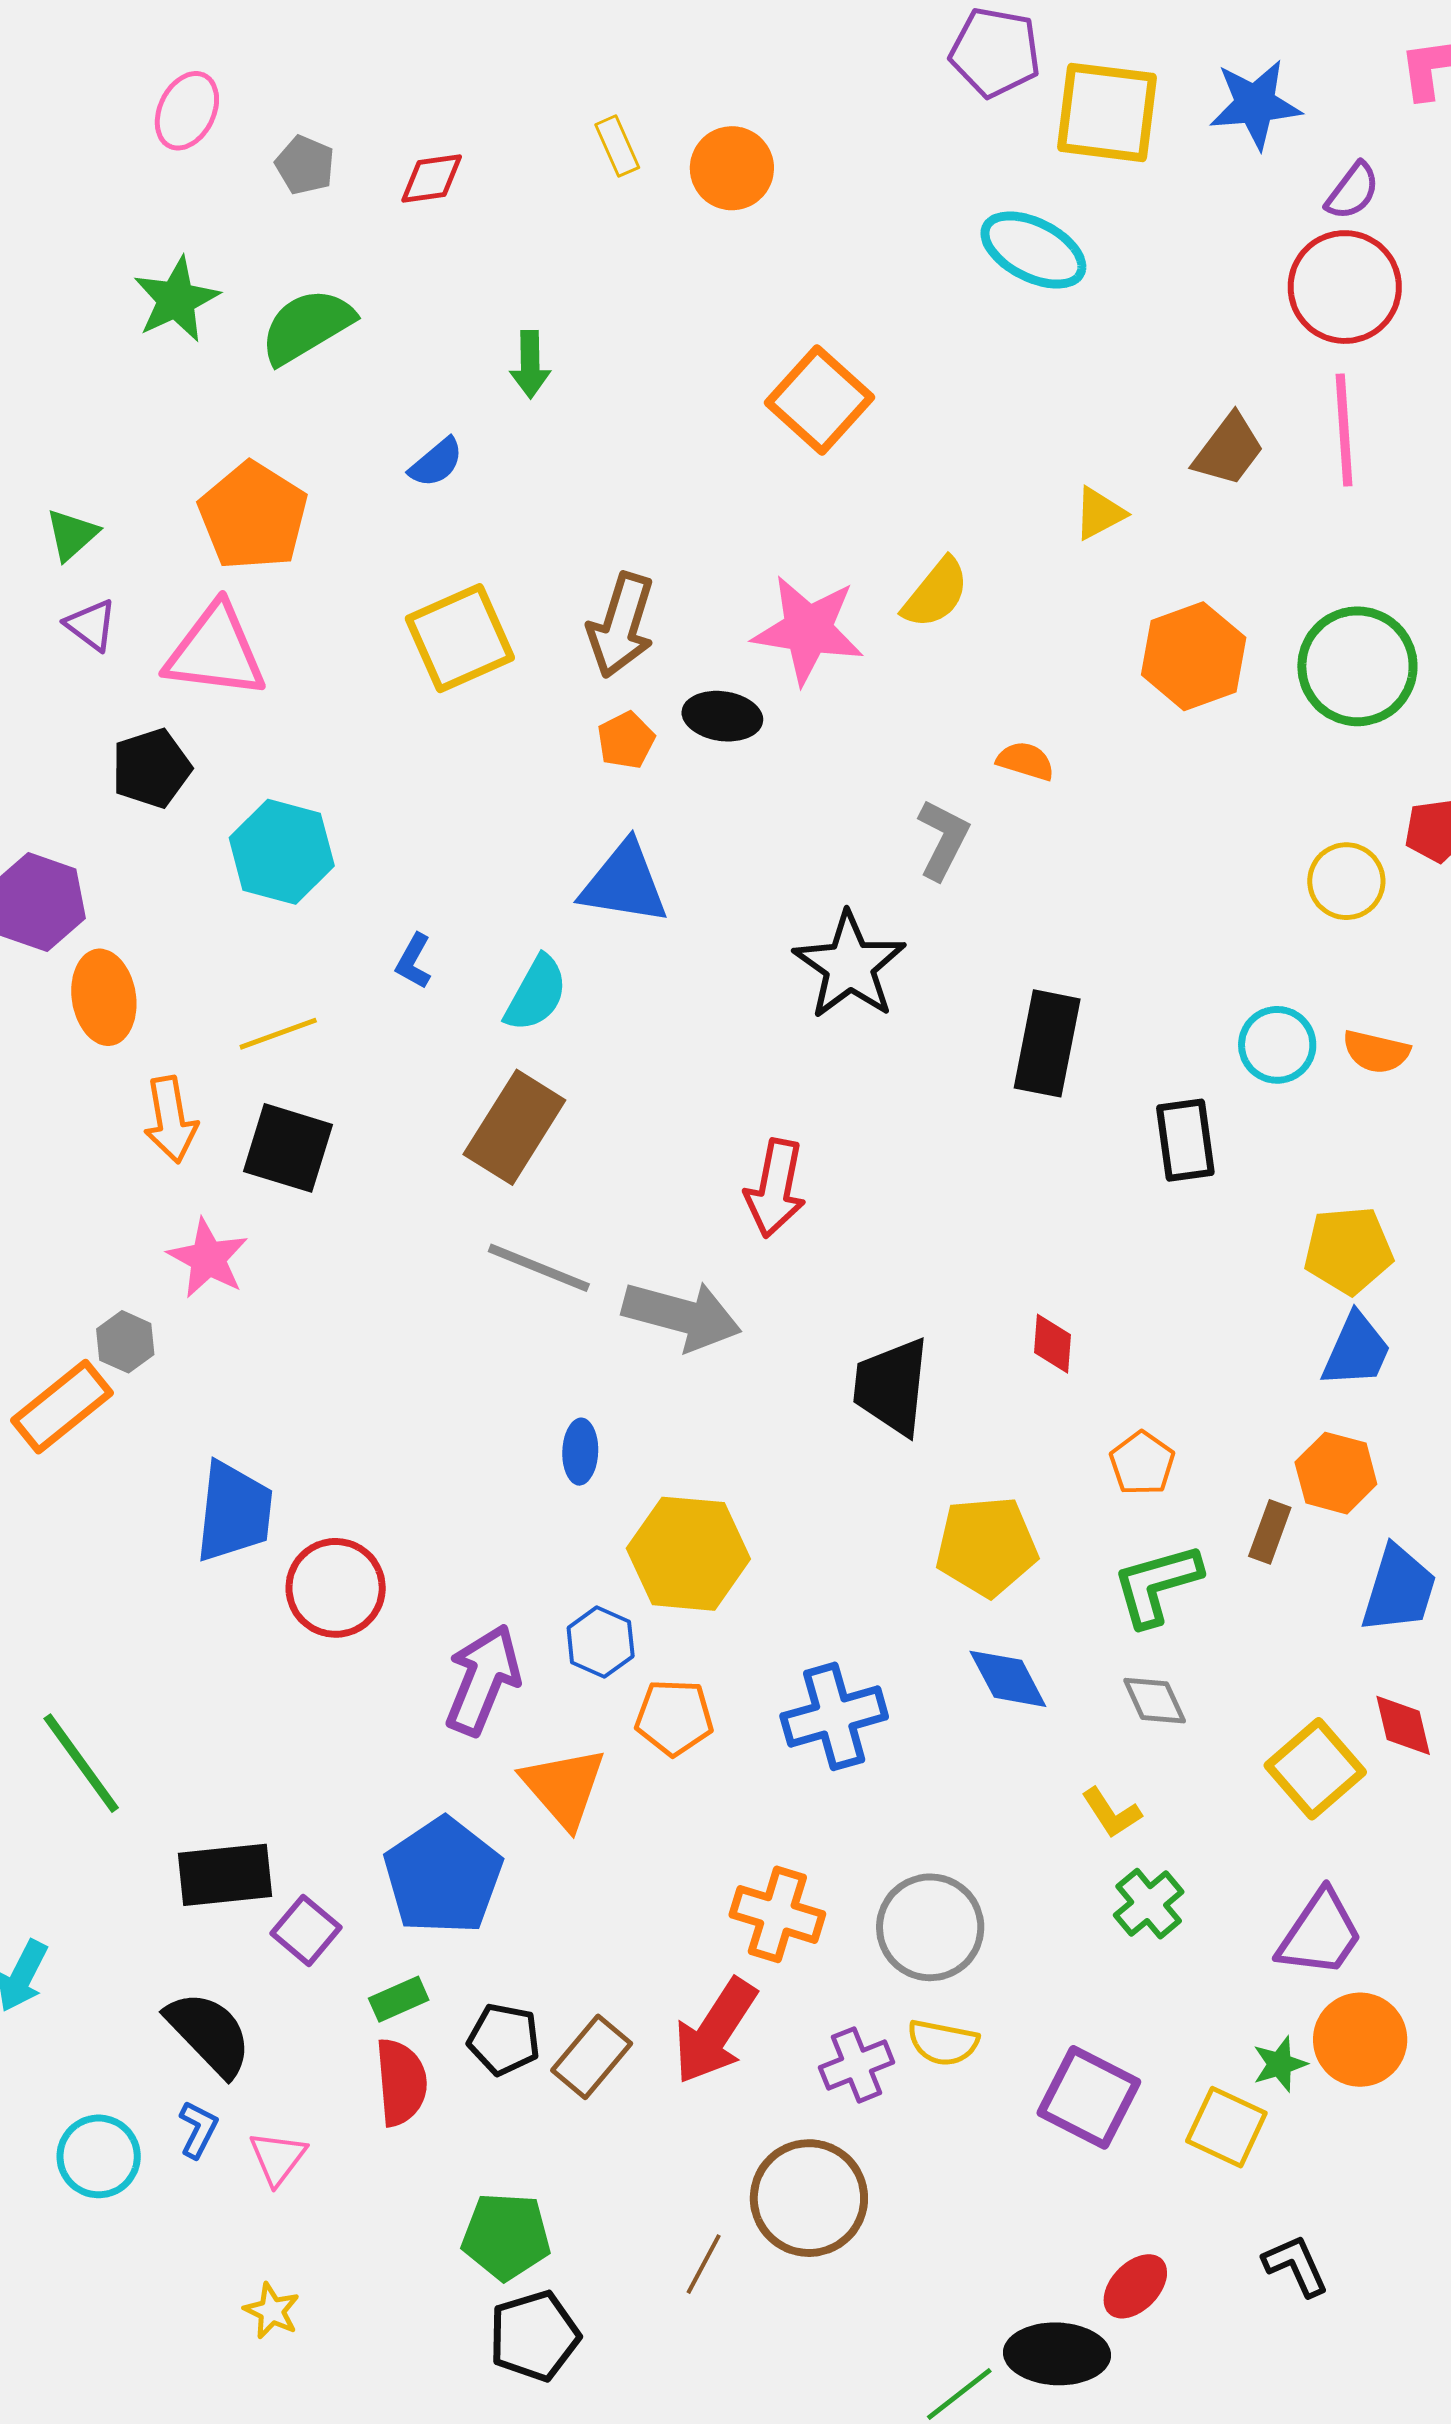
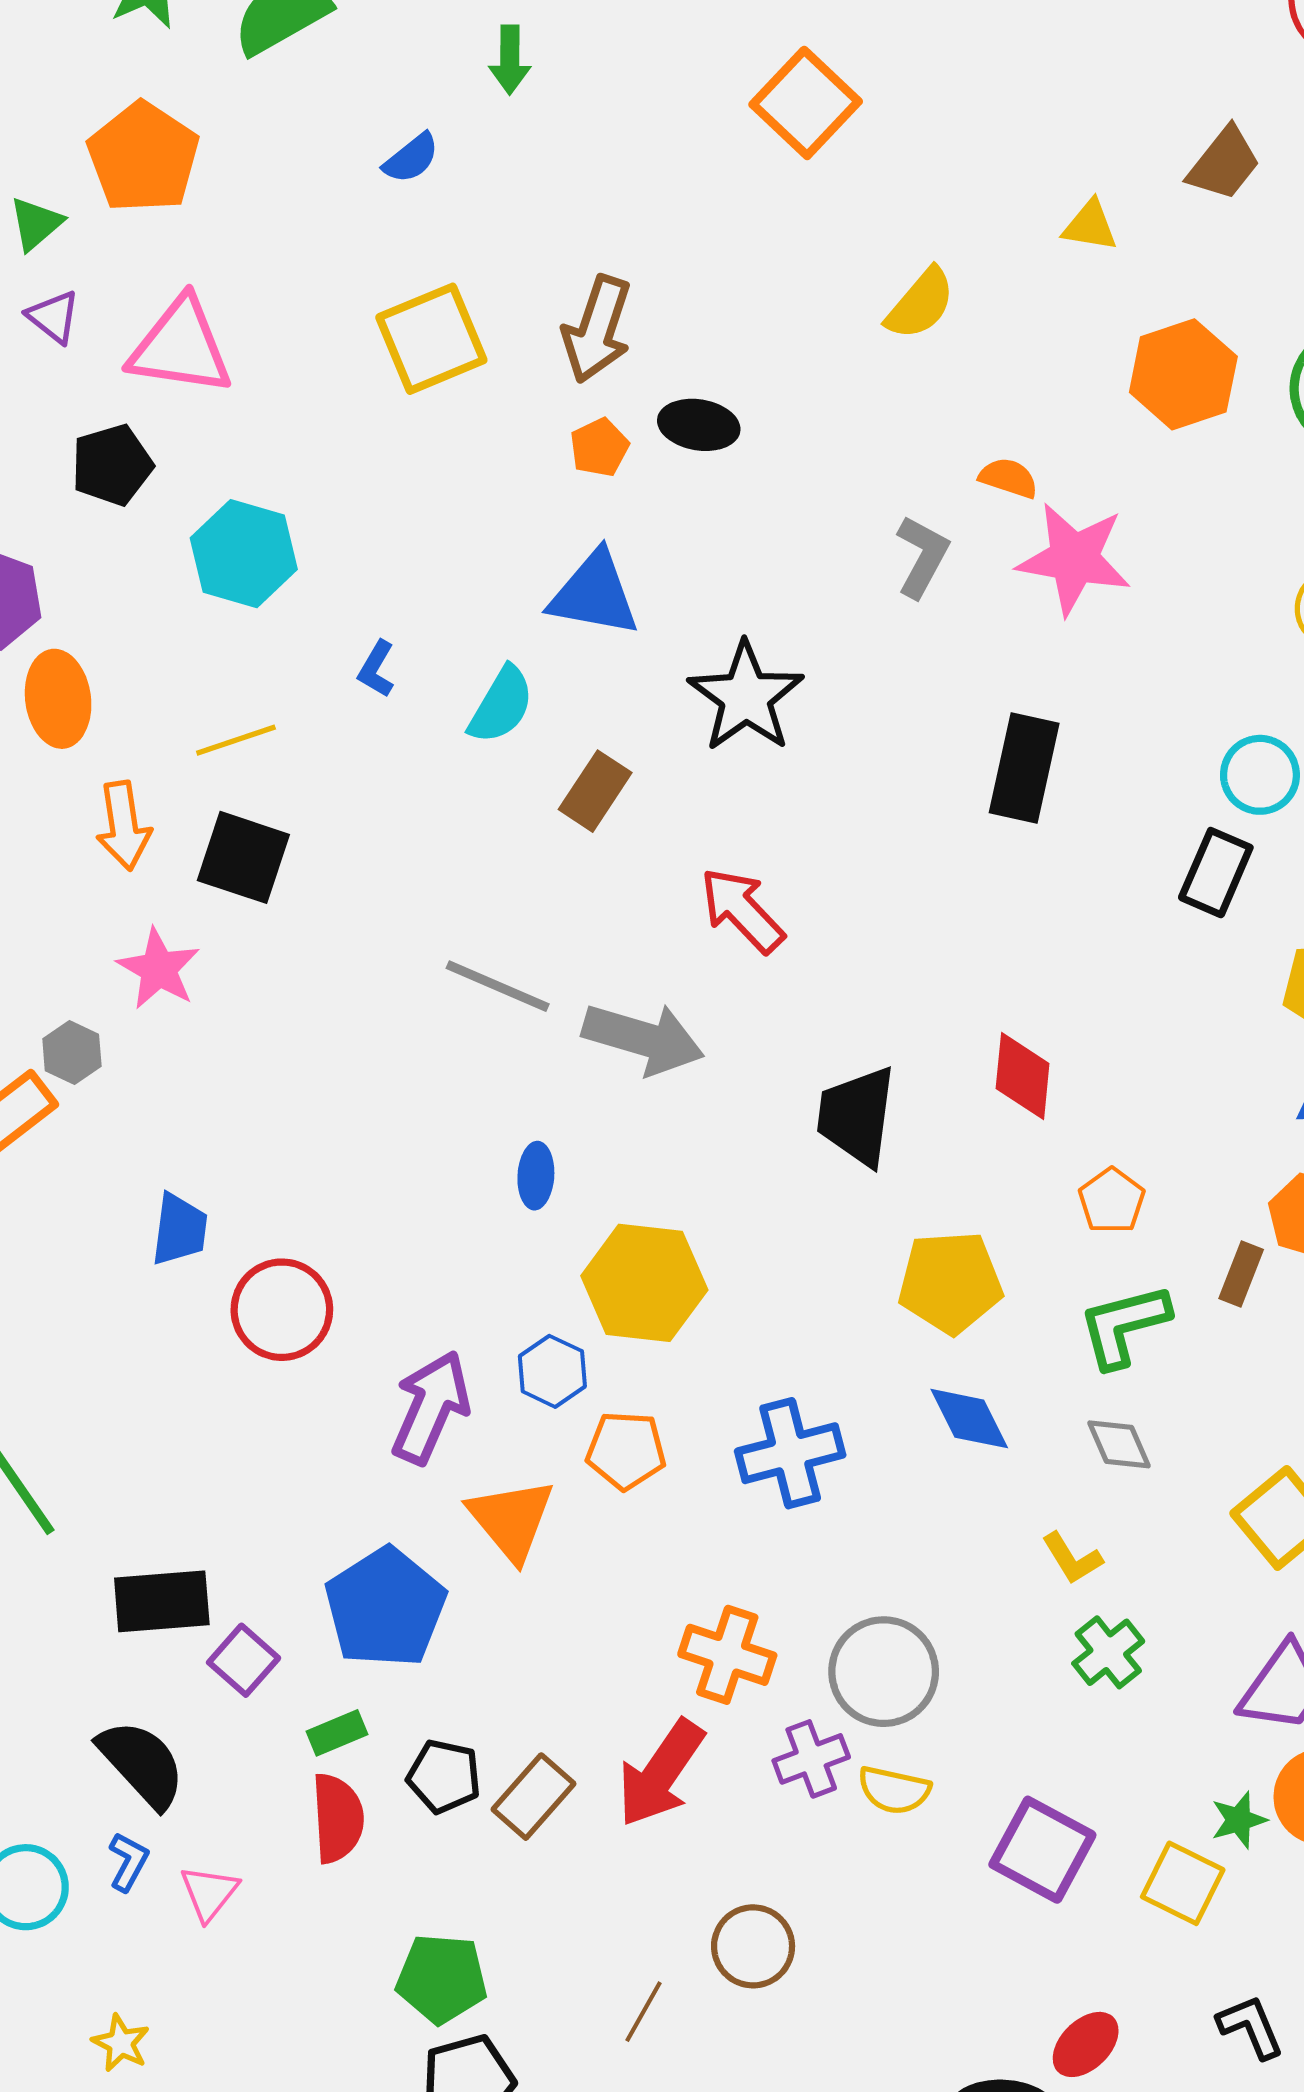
yellow triangle: (1099, 513) -> (1090, 226), turned 36
orange pentagon: (253, 516) -> (143, 157), moved
pink star: (808, 630) -> (1074, 559), moved
black star: (850, 966) -> (746, 697), moved
brown rectangle: (514, 1127) -> (595, 791), moved, size x0.7
black rectangle: (1185, 1140) -> (1216, 873), moved, turned 30
red arrow: (775, 1188) -> (742, 910), turned 124
red diamond: (1052, 1344) -> (1023, 1076), size x1.4
blue trapezoid: (234, 1512) -> (180, 1229), size x0.7
purple cross: (857, 2065) -> (811, 1759), moved
brown circle: (809, 2198) -> (753, 1946), size x0.7
yellow star: (272, 2311) -> (121, 2043), moved

